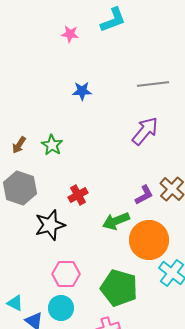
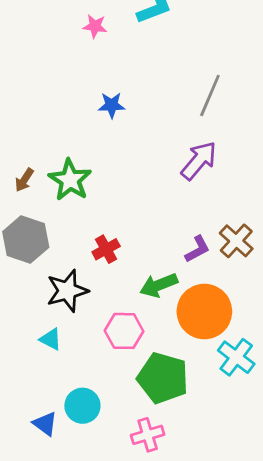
gray line: (153, 84) -> (210, 95), turned -60
green star: (52, 145) -> (70, 180), size x1.4
pink hexagon: (66, 274) -> (124, 331), moved
cyan triangle: (15, 303) -> (51, 339), moved

